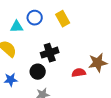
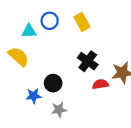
black cross: (50, 53) -> (88, 61), moved, turned -36
blue star: (11, 80) -> (33, 96), moved

